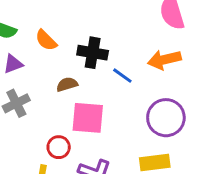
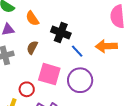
brown semicircle: (67, 84) -> (32, 47), moved, turned -56
purple circle: (166, 118) -> (80, 80), moved

